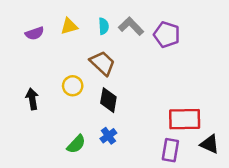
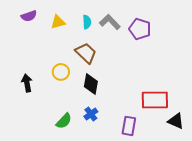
purple semicircle: (35, 33) -> (29, 16), moved
purple rectangle: (170, 150) -> (129, 126), moved

